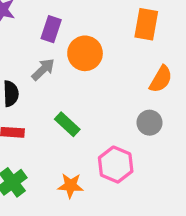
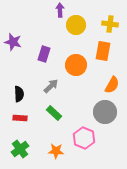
orange circle: (85, 53) -> (76, 65), moved
gray arrow: (43, 69) -> (51, 86), moved
gray circle: (150, 123) -> (105, 112), size x1.5

